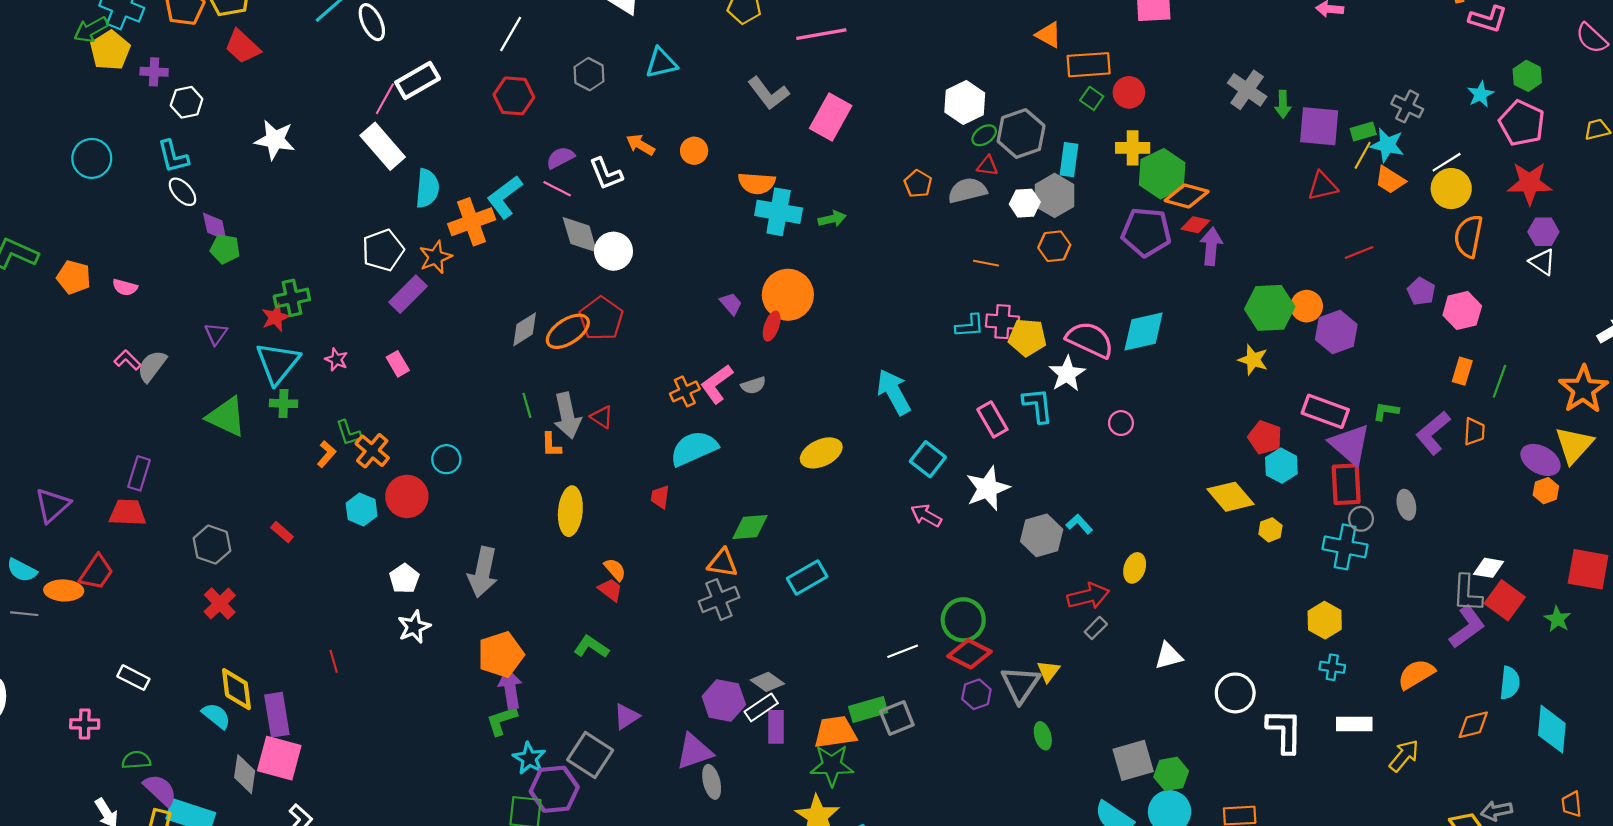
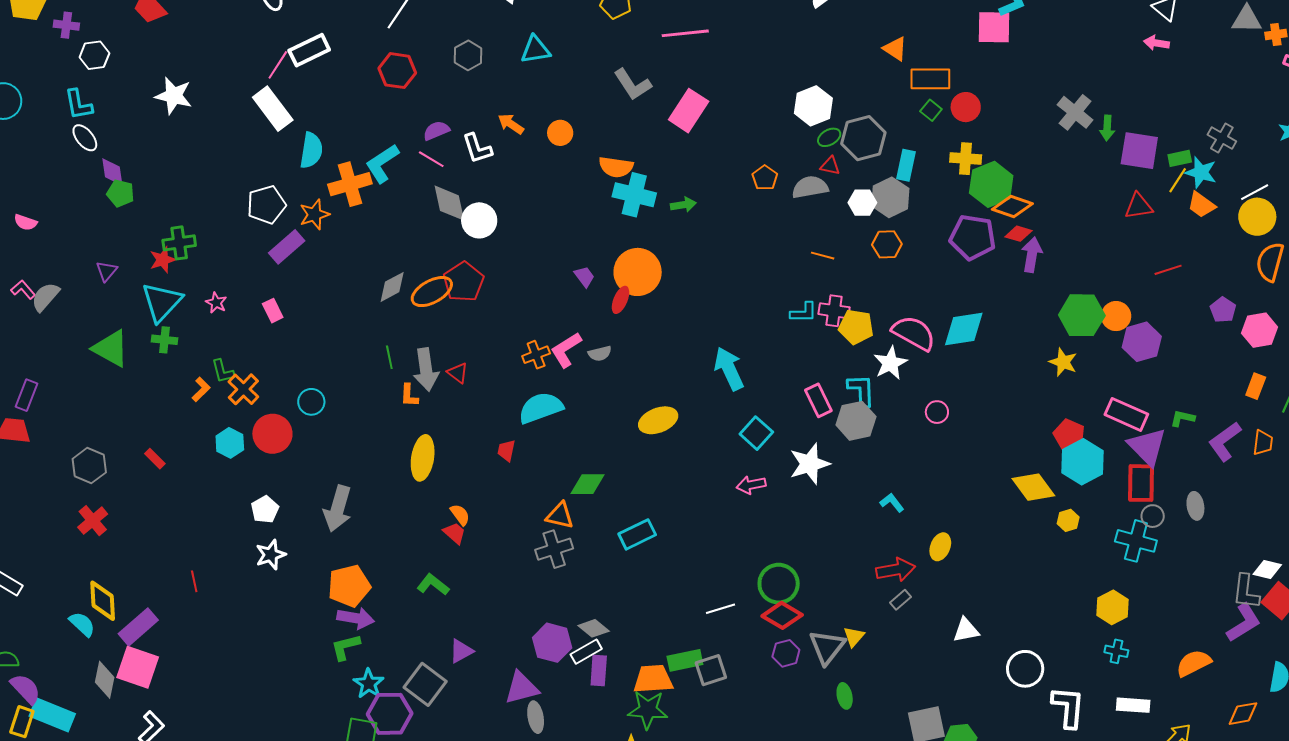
cyan hexagon: (1281, 466) -> (1082, 462), size x1.4
pink arrow: (926, 515) -> (751, 485), turned -44
gray hexagon: (1042, 535) -> (856, 421), moved
purple arrow: (510, 689) -> (356, 618), turned 105
purple rectangle: (277, 715) -> (138, 627), turned 54

